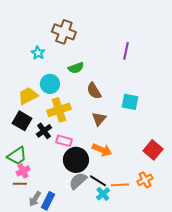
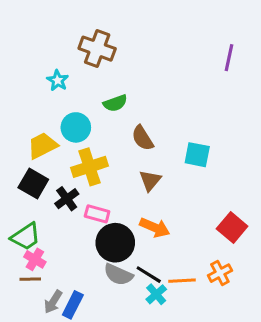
purple line: (126, 51) -> (229, 58), moved
pink cross: (23, 171) -> (35, 259), turned -32
gray semicircle: (78, 181) -> (118, 275), turned -114

